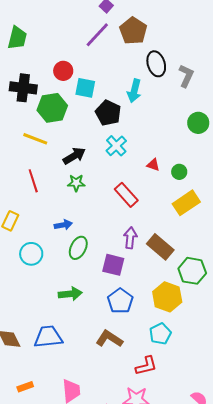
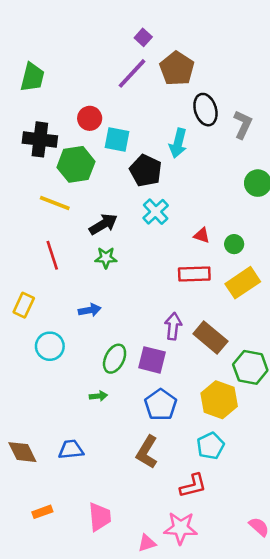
red rectangle: (126, 195) -> (194, 274), moved, turned -50
green ellipse: (78, 248) -> (115, 359), moved
green arrow: (70, 294) -> (98, 396), size x0.6
blue trapezoid: (48, 337) -> (71, 450), size x0.7
brown L-shape: (109, 339) -> (147, 452), turned -92

